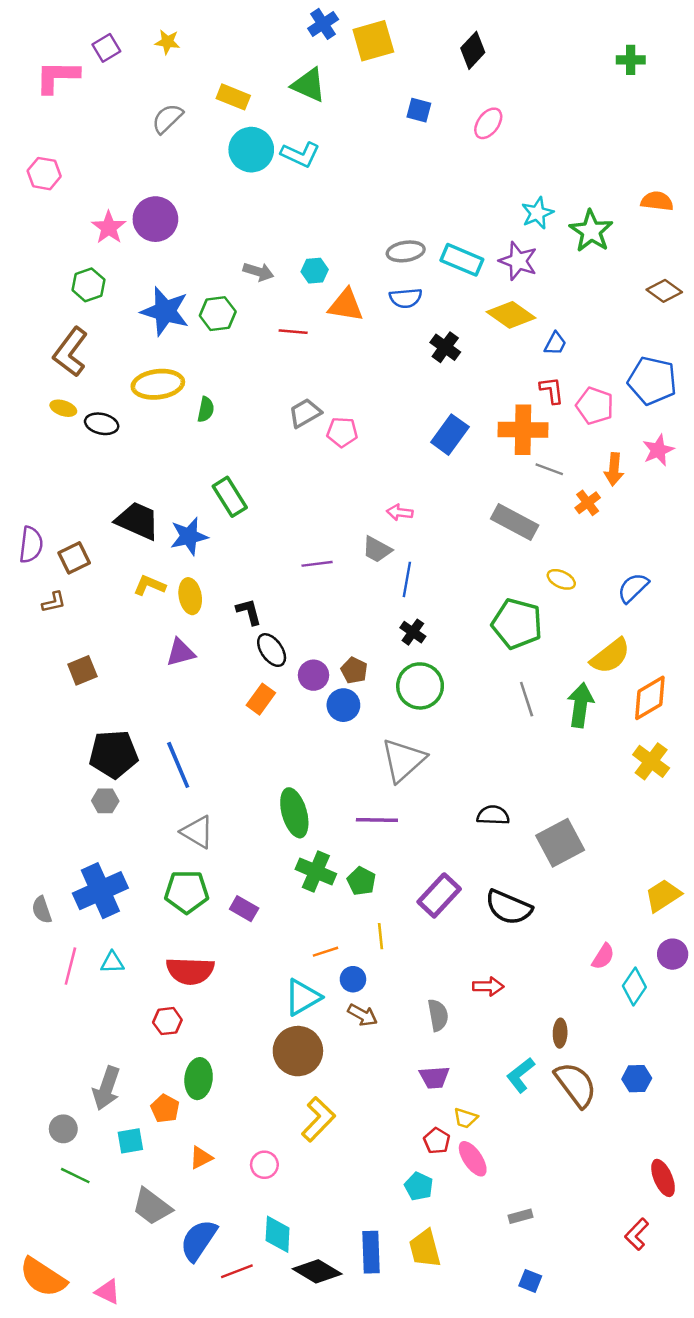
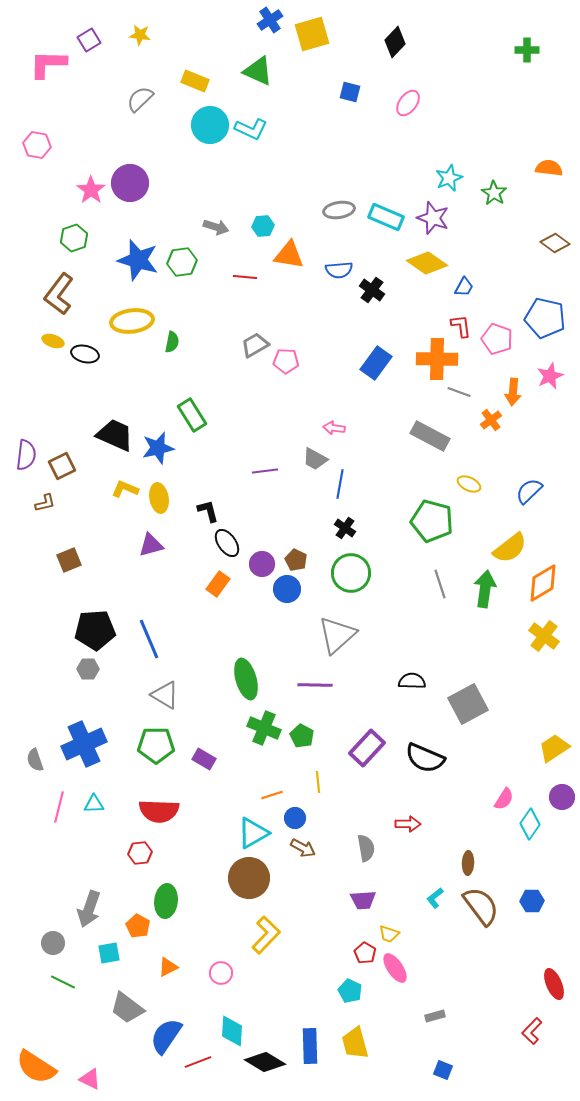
green star: (591, 231) -> (494, 193), size x0.7
blue semicircle: (406, 298) -> (339, 270), moved
cyan L-shape: (521, 1075) -> (435, 898), size x0.7

